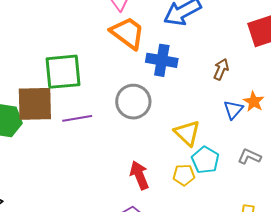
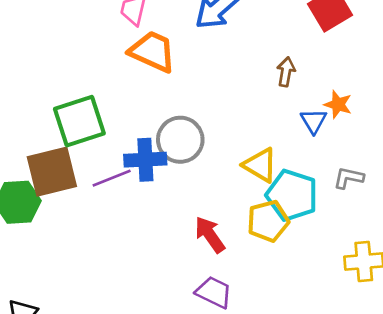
blue cross: (162, 60) -> (145, 160), moved
cyan pentagon: (205, 160) -> (292, 195), size x1.4
yellow pentagon: (184, 175) -> (268, 221), size x1.4

